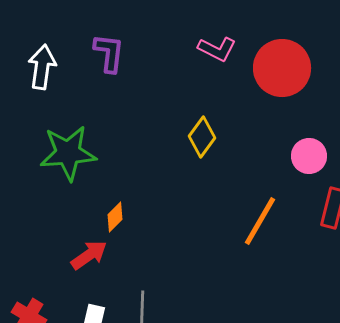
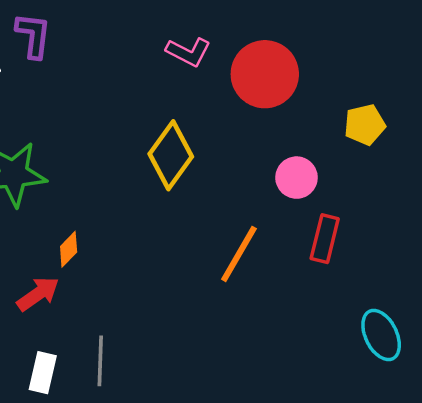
purple L-shape: (109, 53) -> (33, 35), moved
yellow diamond: (202, 137) -> (171, 155), size x1.4

